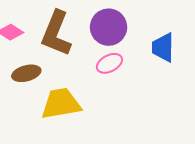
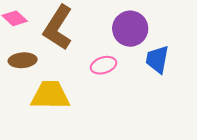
purple circle: (109, 27) -> (130, 29), moved

